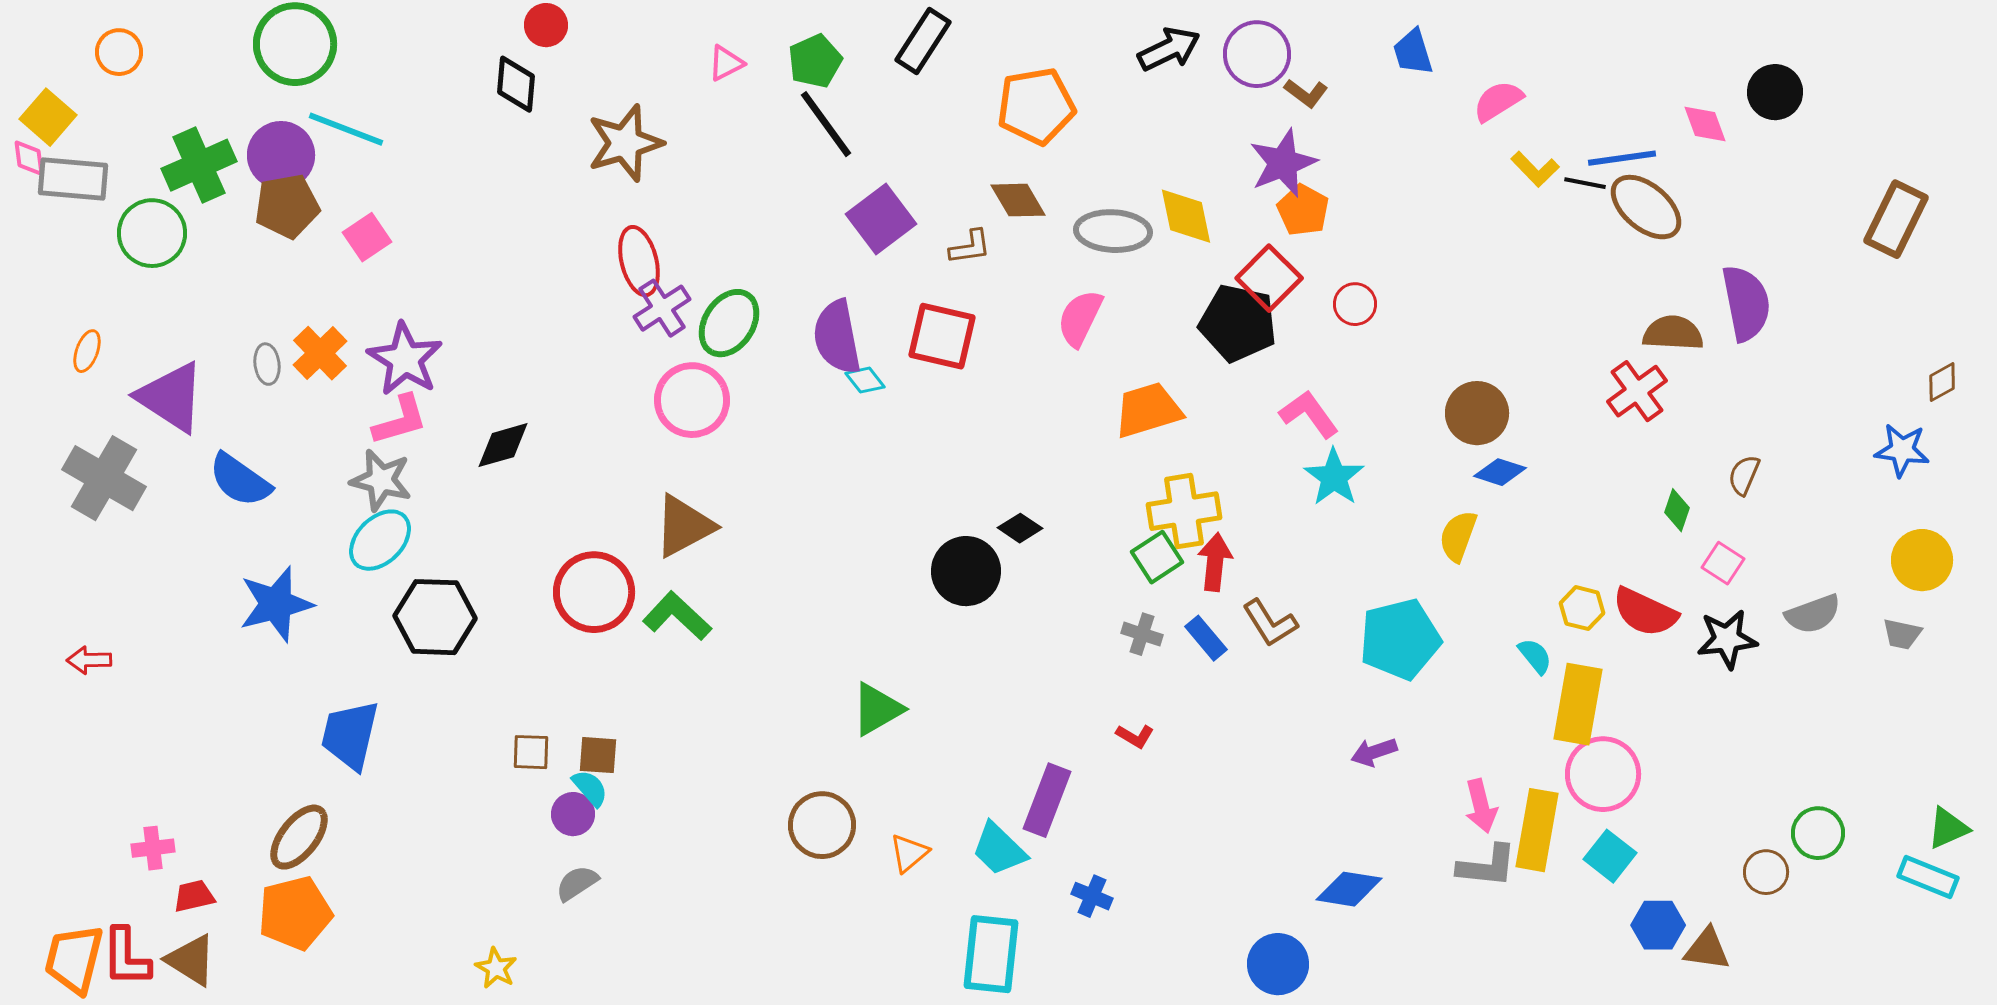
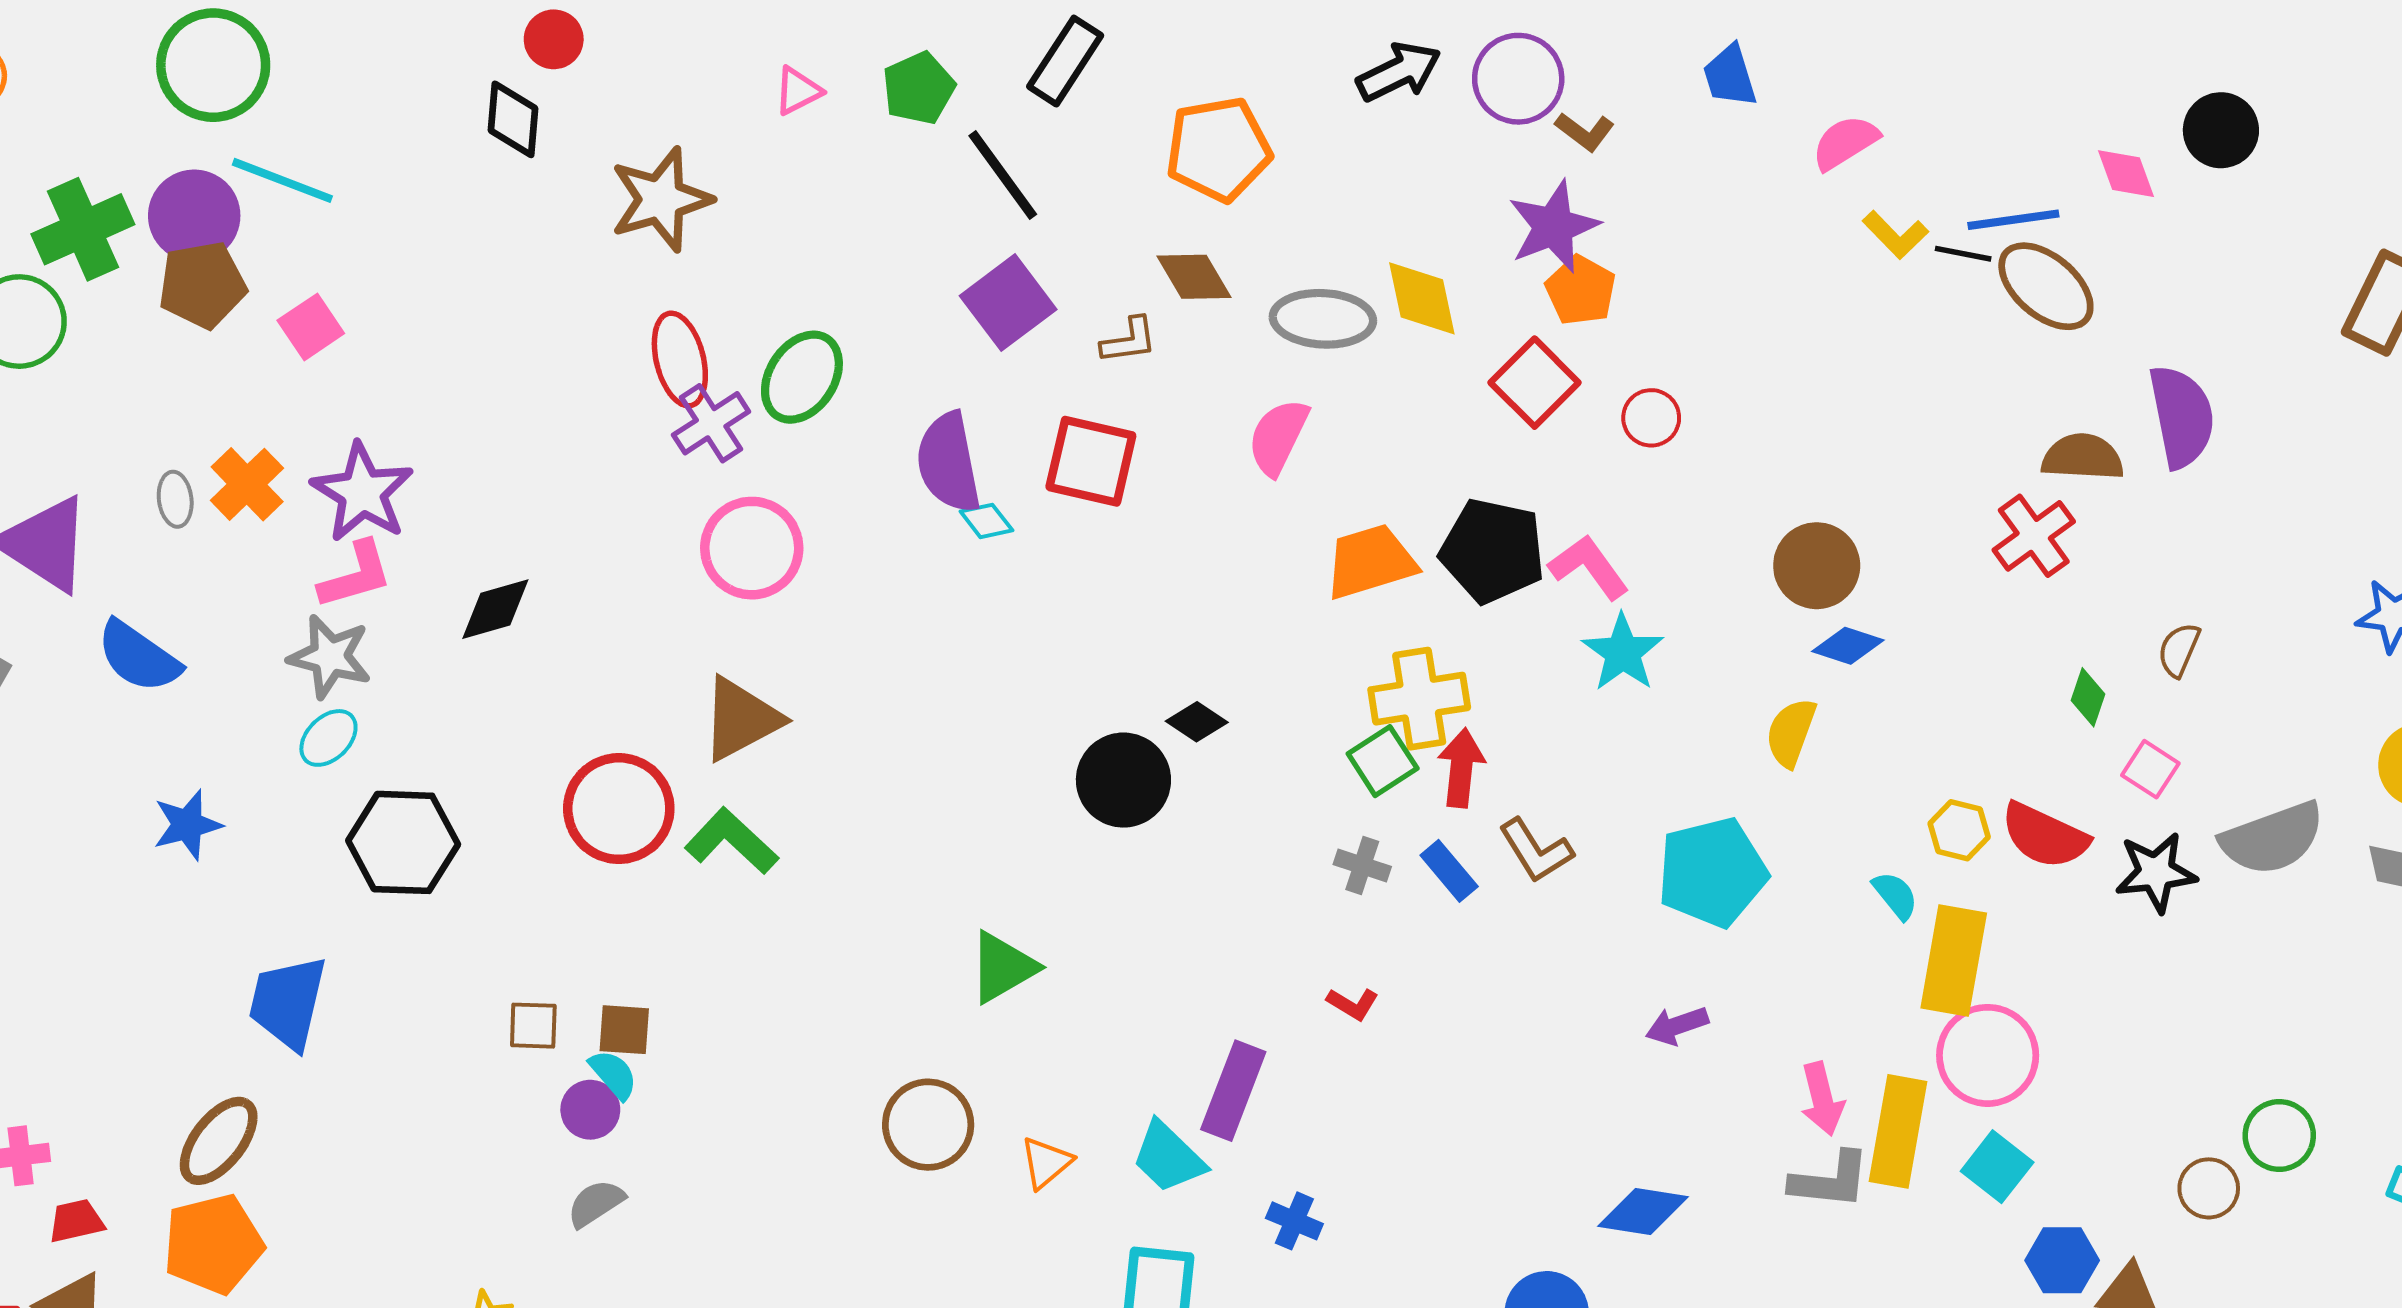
black line: (826, 124) -> (1003, 175), moved
green ellipse: (729, 323) -> (802, 377), moved
black pentagon: (1238, 323) -> (1492, 551), moved
cyan ellipse: (380, 540) -> (328, 738), size x0.7
blue star: (276, 604) -> (187, 825), size x0.7
gray semicircle: (1813, 614) -> (2272, 838), size x1.4

